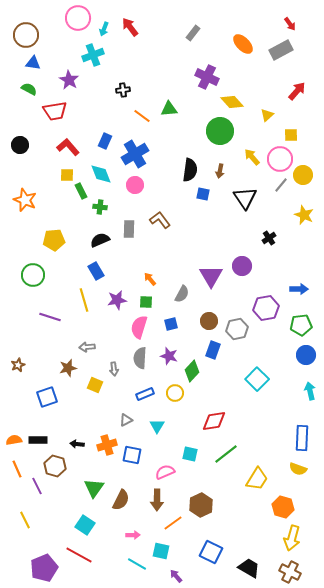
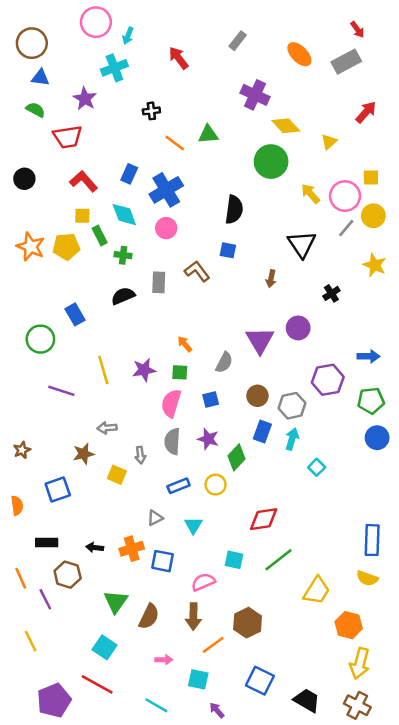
red arrow: (130, 27) -> (179, 58), moved
yellow square: (291, 135) -> (371, 178), moved
brown arrow: (220, 171) -> (271, 279), moved
blue square: (203, 194) -> (228, 250), moved
yellow pentagon: (54, 240) -> (66, 247), moved
blue rectangle: (96, 271) -> (75, 314), moved
cyan square: (257, 379) -> (317, 467), size x0.6
cyan arrow: (310, 391) -> (292, 439), moved, turned 30
orange semicircle: (14, 440) -> (17, 506), moved, turned 91
cyan line: (137, 564) -> (156, 705), moved

